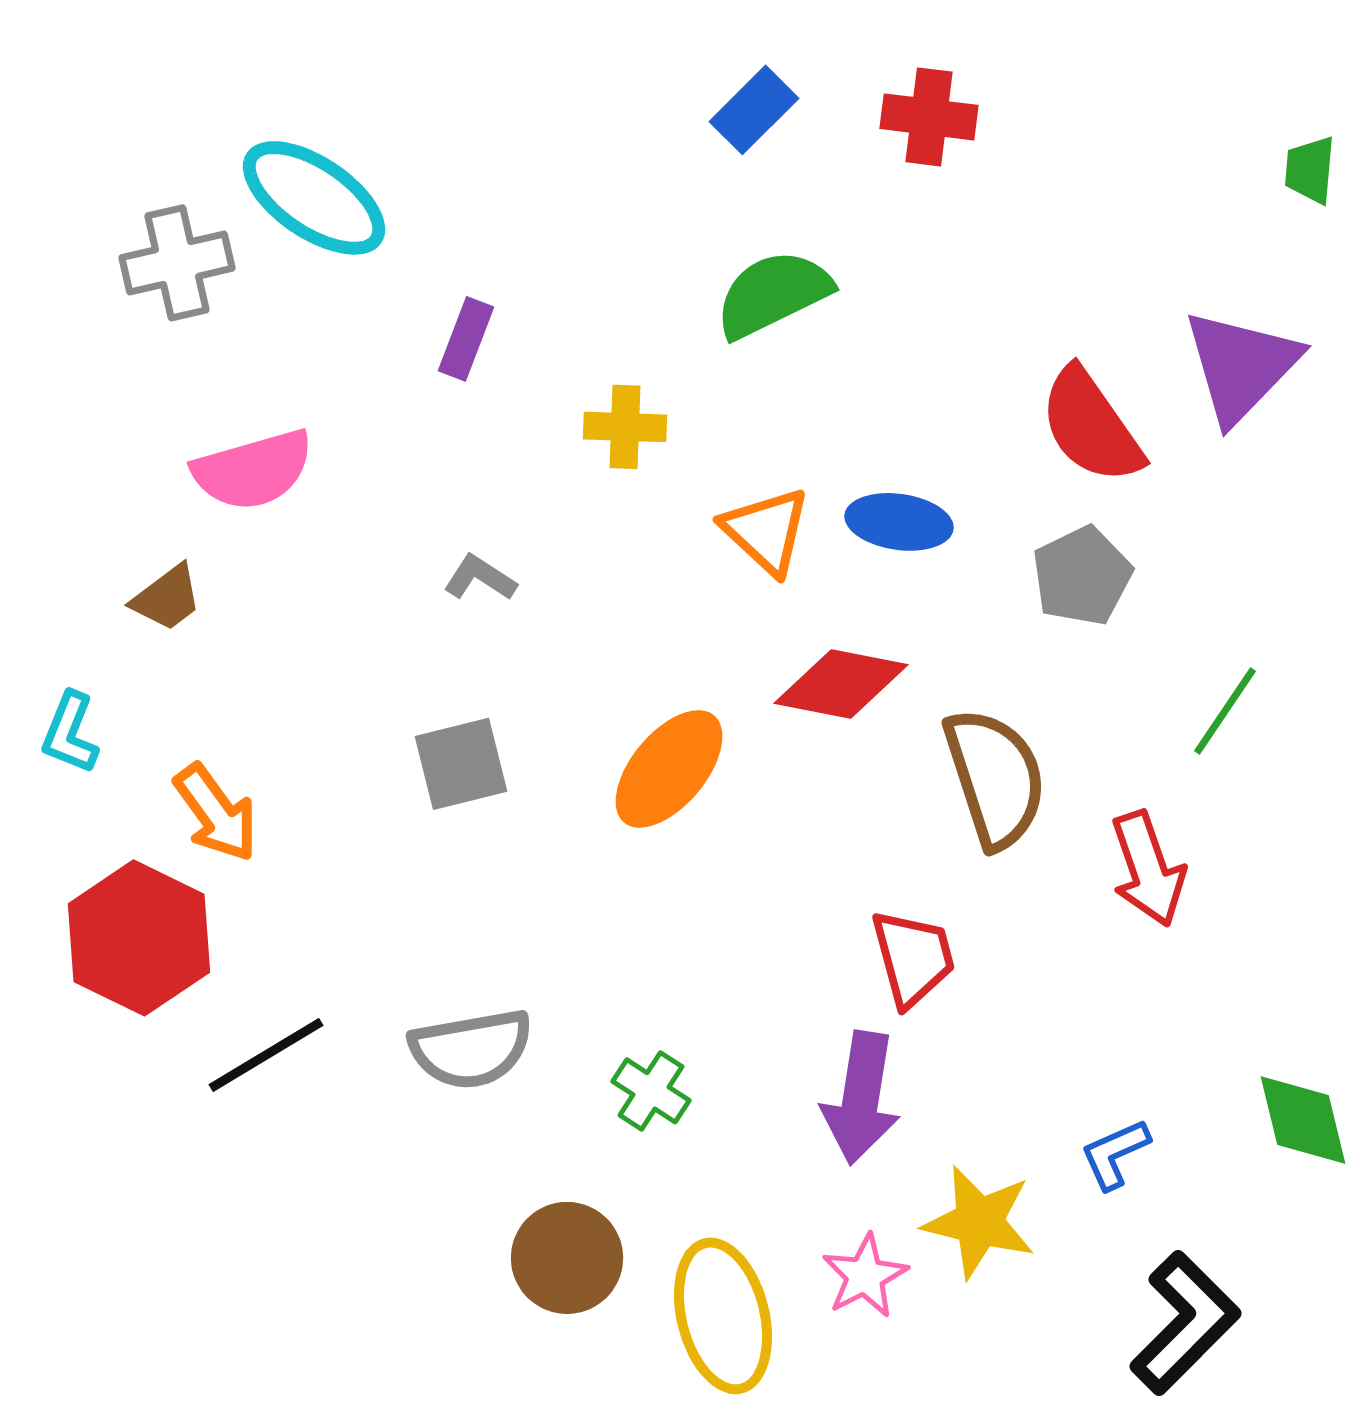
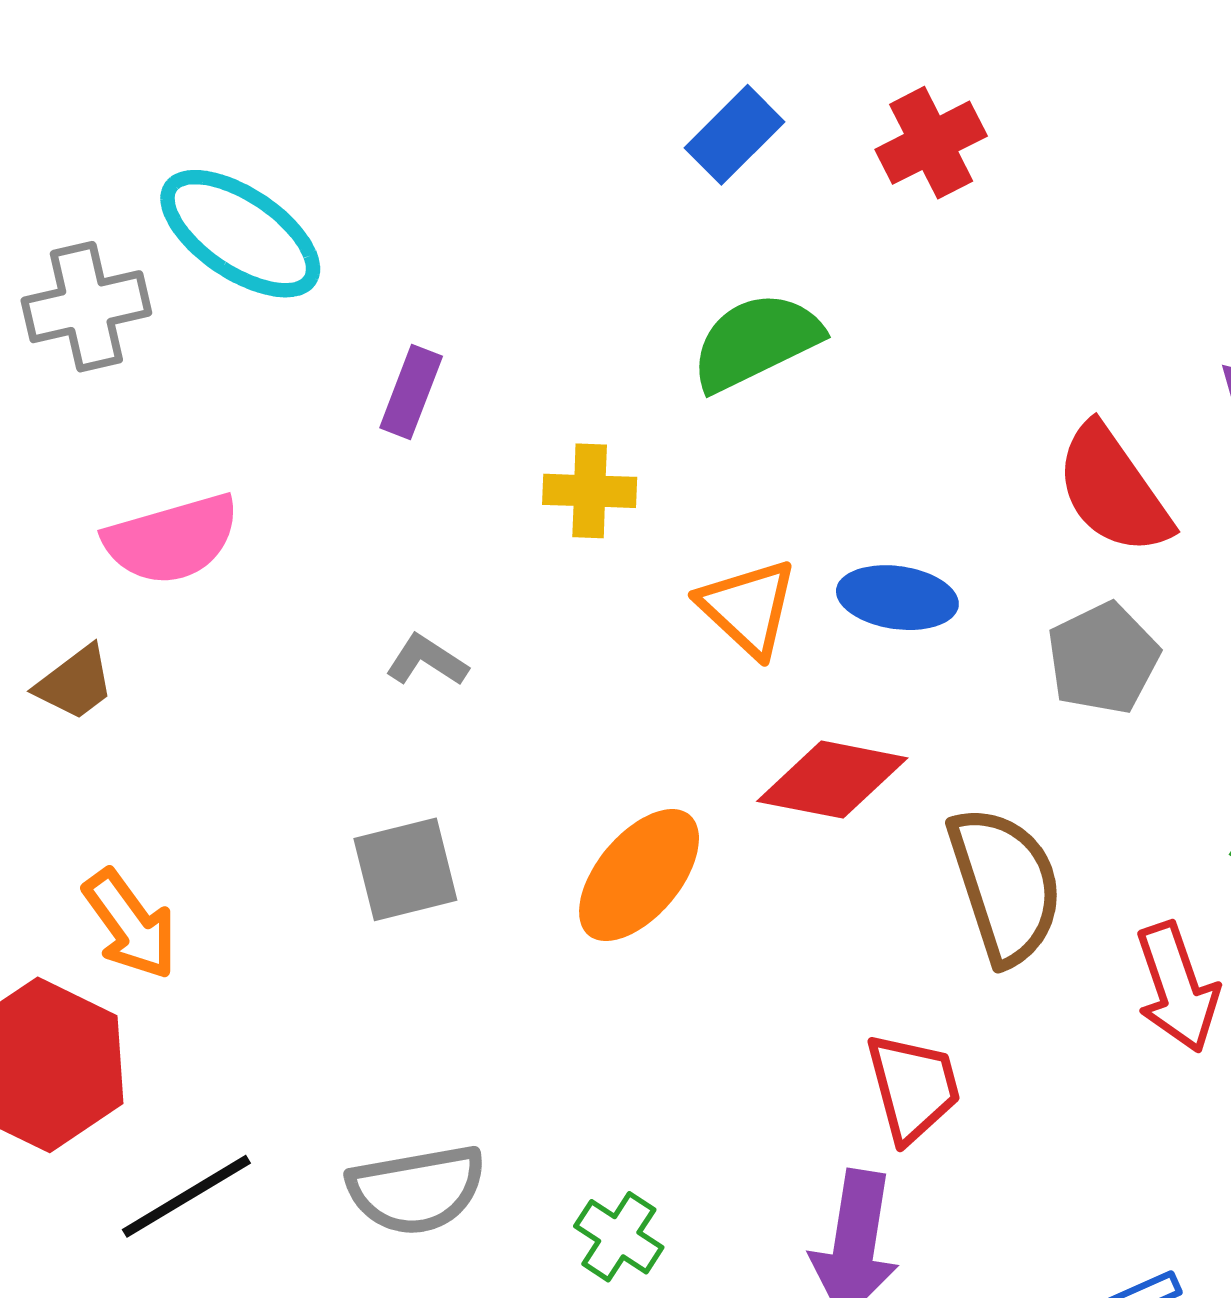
red cross: (929, 117) -> (931, 143), turned -34

